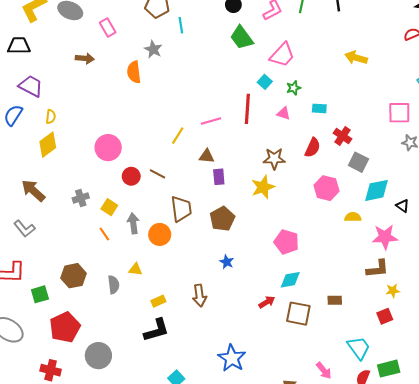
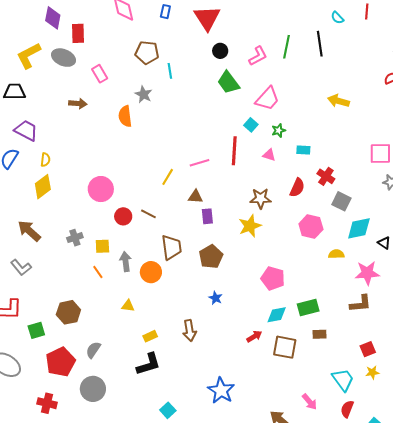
yellow square: (109, 207) -> (102, 246), turned -35
gray semicircle: (114, 285) -> (93, 350), moved, turned -138
yellow star: (393, 291) -> (372, 372), moved
green rectangle: (389, 369) -> (308, 308), moved

